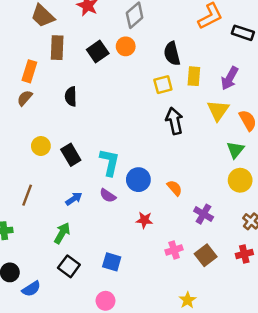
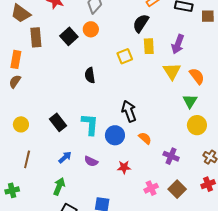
black semicircle: (172, 54) -> (141, 23), moved, turned 54
black semicircle: (71, 96) -> (90, 75), moved
black arrow: (174, 121) -> (129, 111), moved
yellow circle: (41, 146) -> (21, 124), moved
purple semicircle: (108, 196) -> (91, 161), moved

